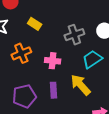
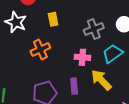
yellow rectangle: (35, 24) -> (53, 19), turned 48
pink cross: (53, 61) -> (82, 57), moved

